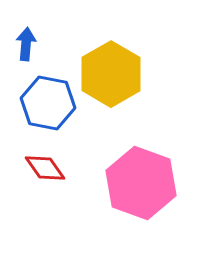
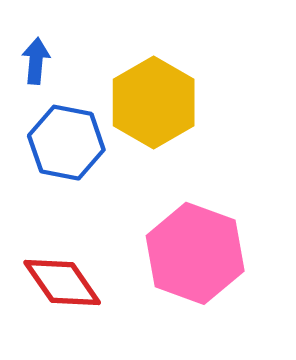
red diamond: (45, 168) -> (62, 282), moved, size x1.4

